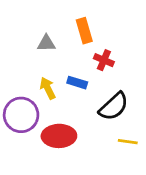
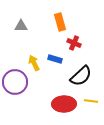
gray triangle: (46, 43) -> (21, 26), moved
red ellipse: (59, 136) -> (64, 104), moved

